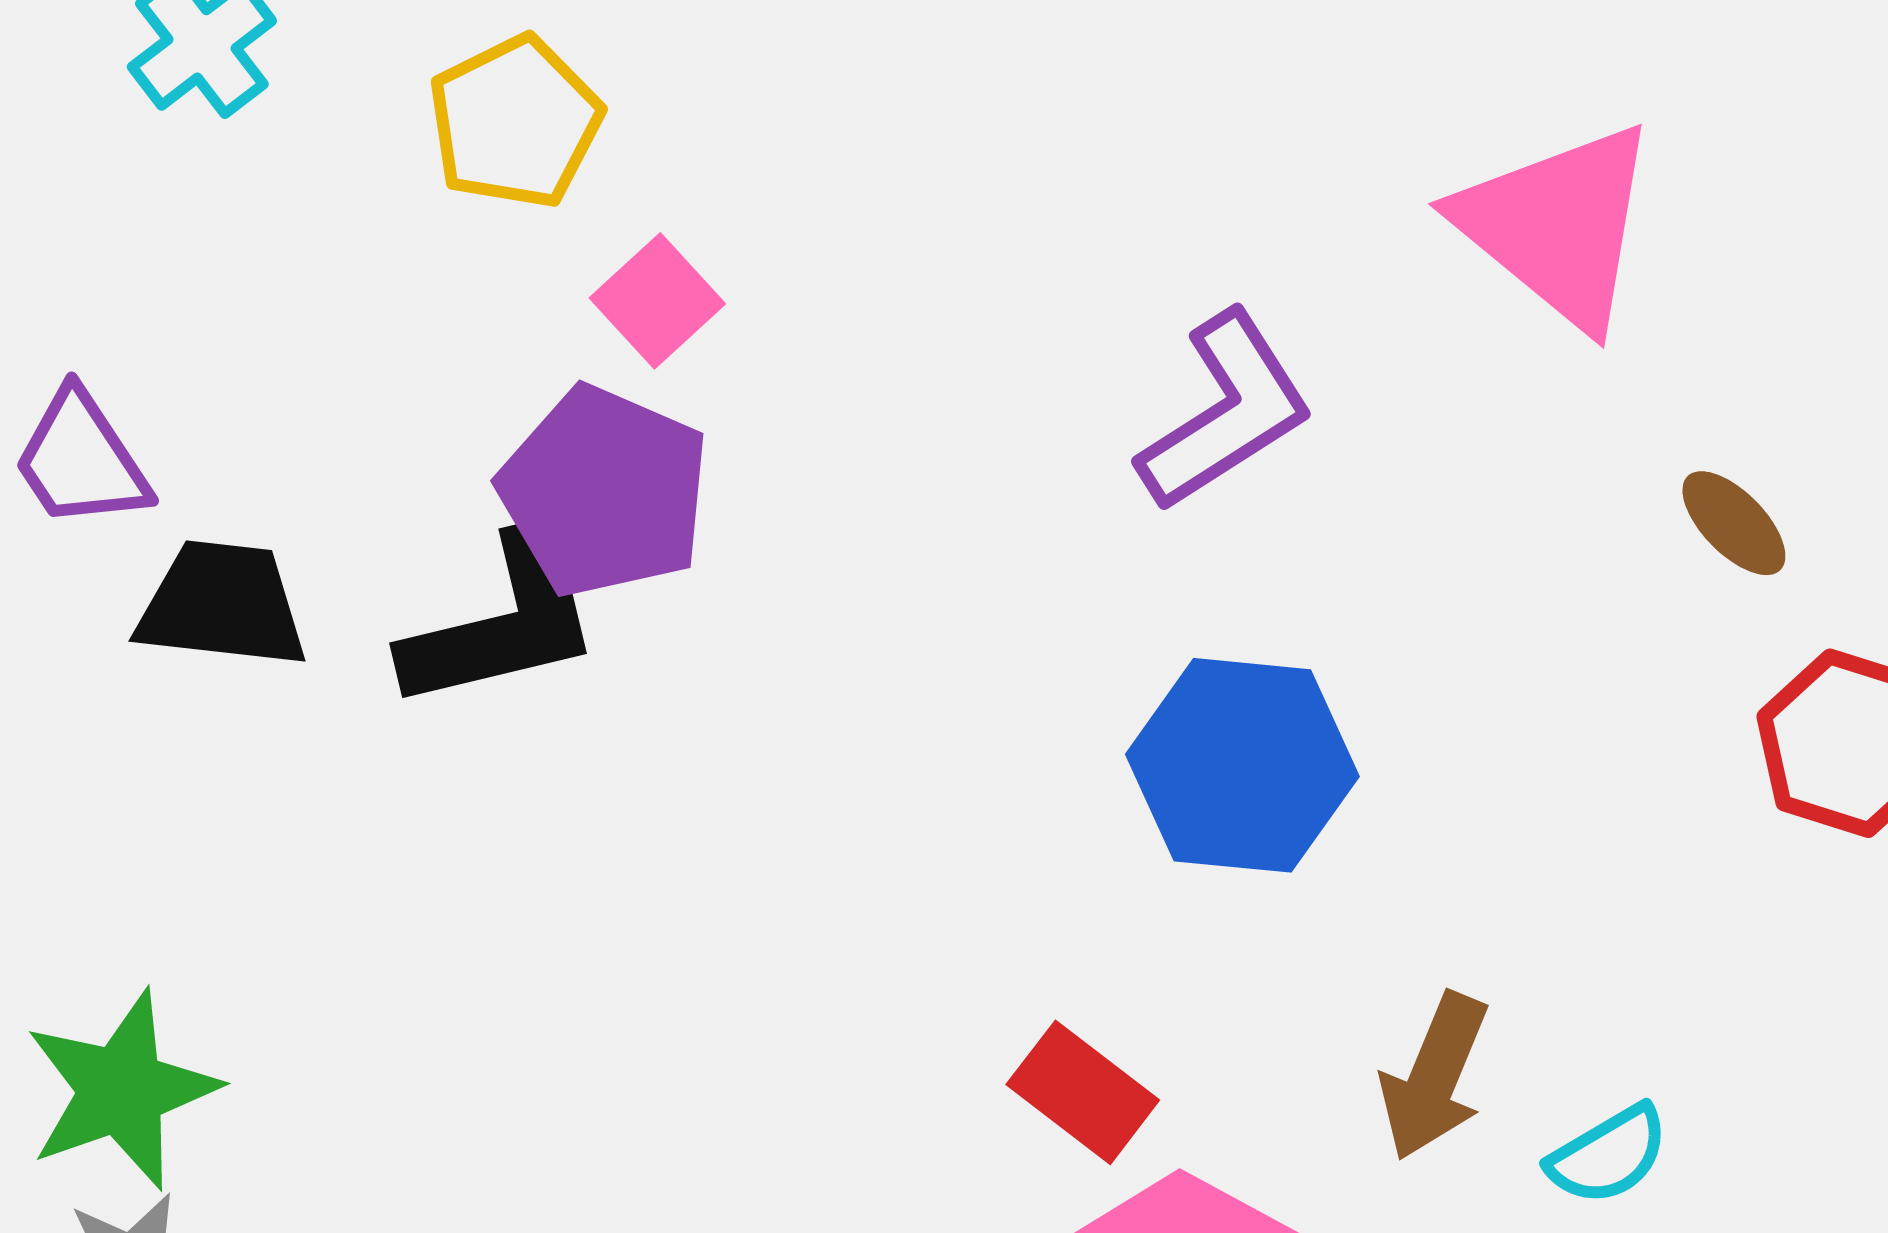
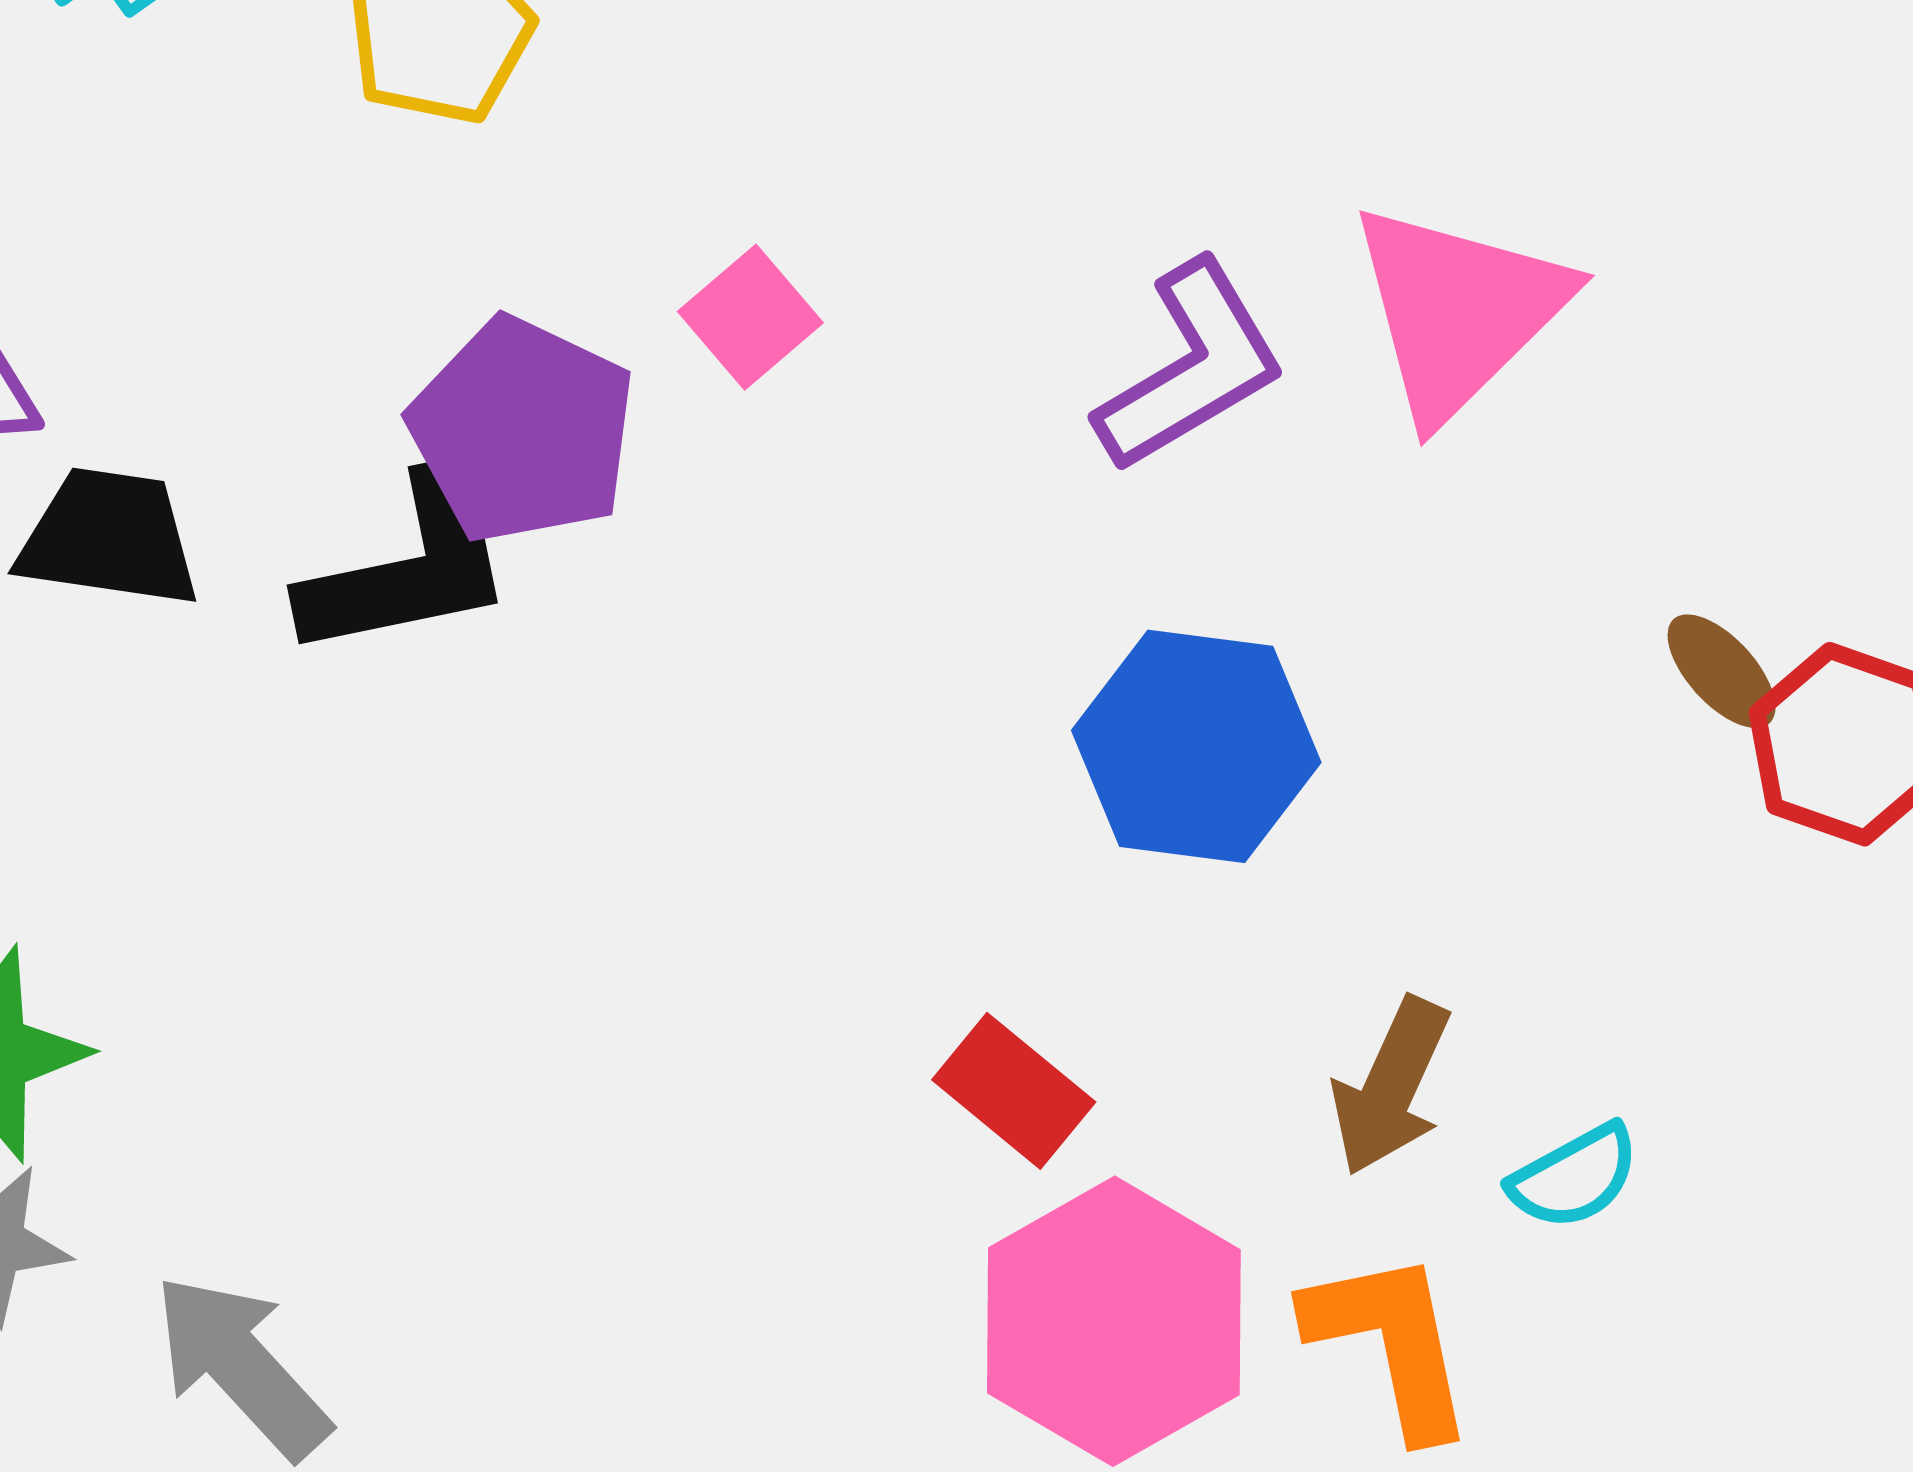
pink triangle: (1558, 225) -> (1458, 311), moved, turned 34
pink square: (657, 301) -> (750, 317), moved
brown ellipse: (1734, 523) -> (1722, 671), moved

